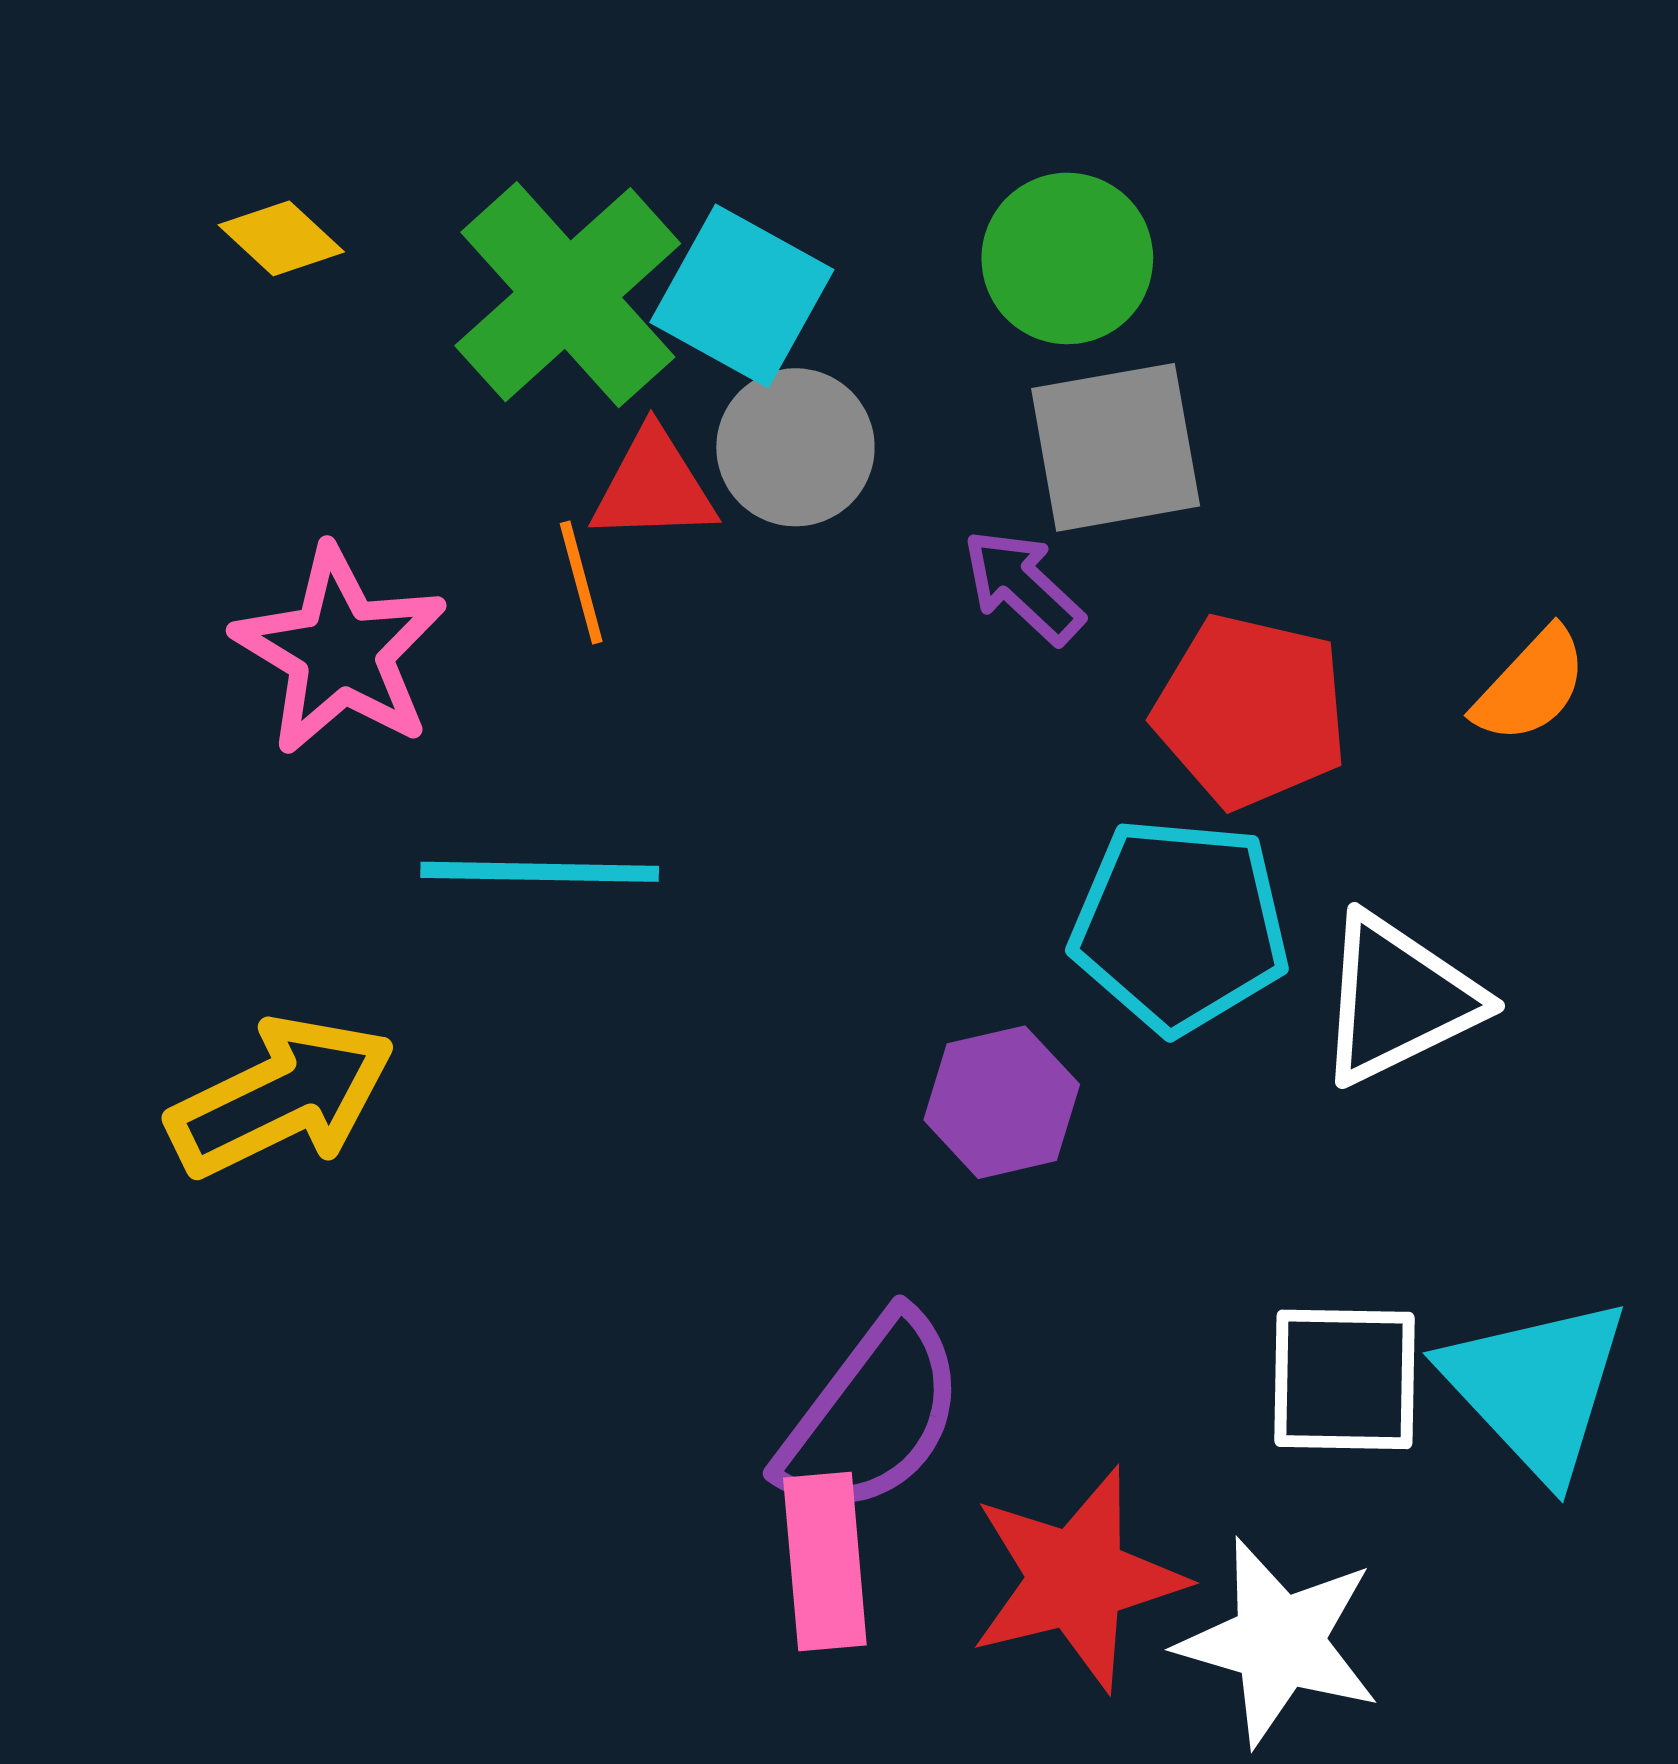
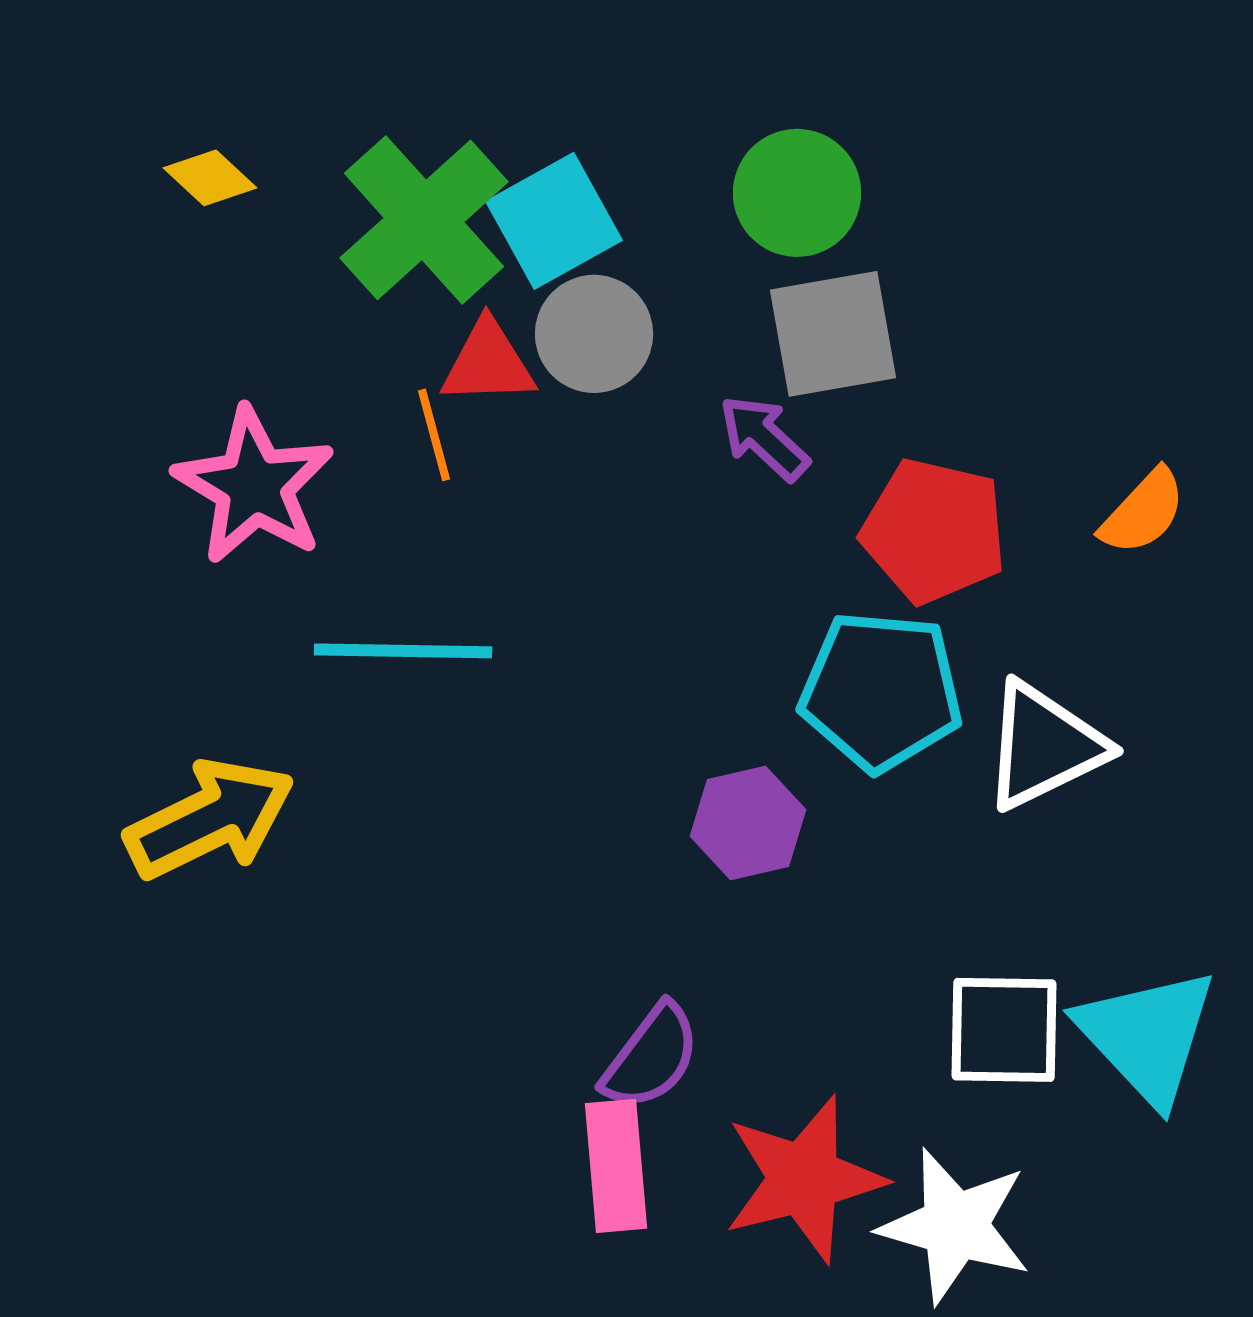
cyan square: (742, 296) -> (554, 221), turned 32
purple semicircle: (872, 1416) -> (651, 1057), size x0.7

